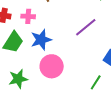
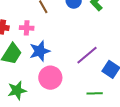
purple line: (86, 27) -> (87, 55), moved
green line: (96, 82) -> (95, 93), turned 56

